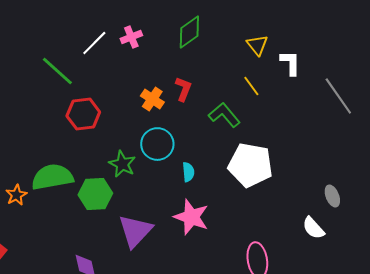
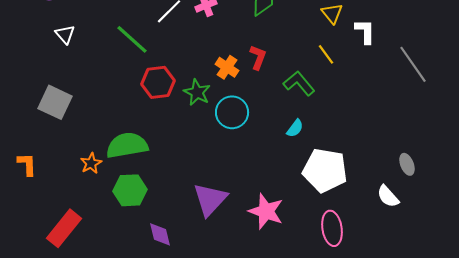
green star: (122, 164) -> (197, 92), moved
white pentagon: (250, 165) -> (325, 170), moved
cyan semicircle: (188, 172) -> (295, 128), moved, turned 42
green hexagon: (95, 194) -> (130, 190), moved
pink star: (191, 217) -> (266, 211), moved

